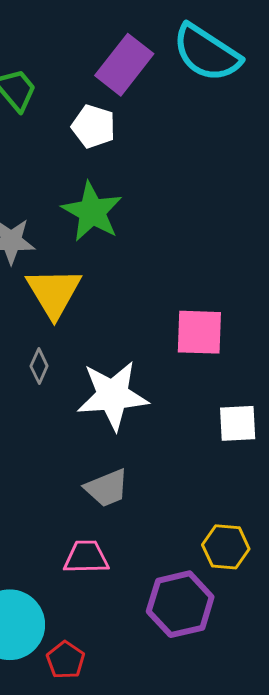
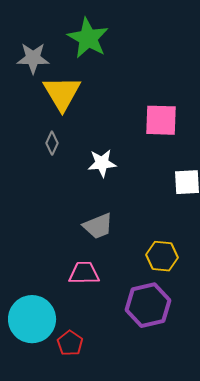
white star: (113, 395) -> (102, 163), size x0.6
yellow hexagon: (226, 547) -> (162, 256), moved

